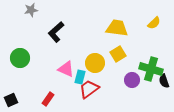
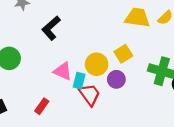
yellow trapezoid: (117, 28) -> (137, 18), moved
purple circle: (132, 80) -> (116, 79), moved
red trapezoid: (89, 89) -> (90, 95), turned 90

